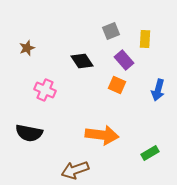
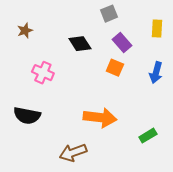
yellow rectangle: (145, 39) -> (157, 29), moved

